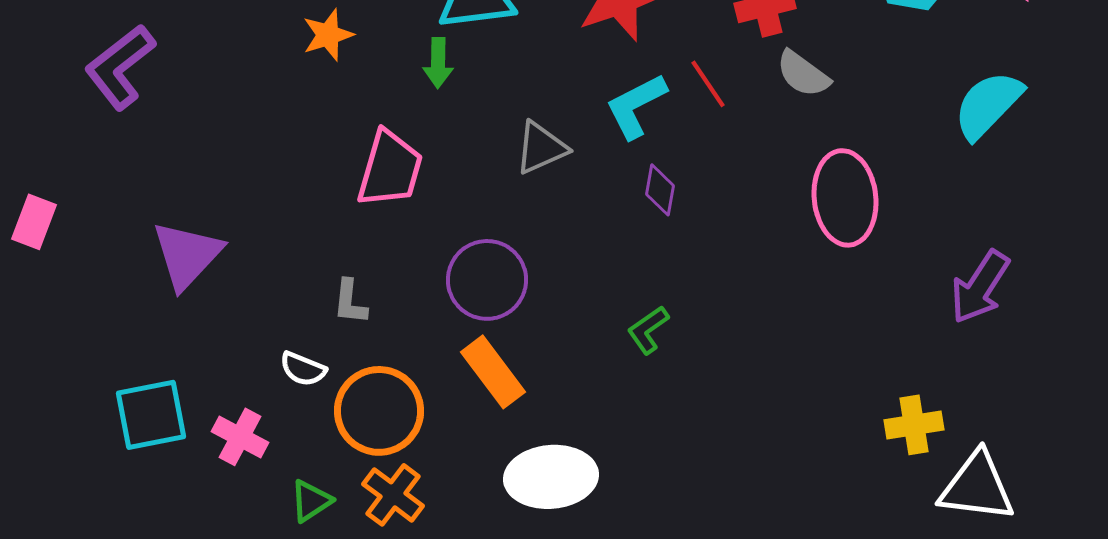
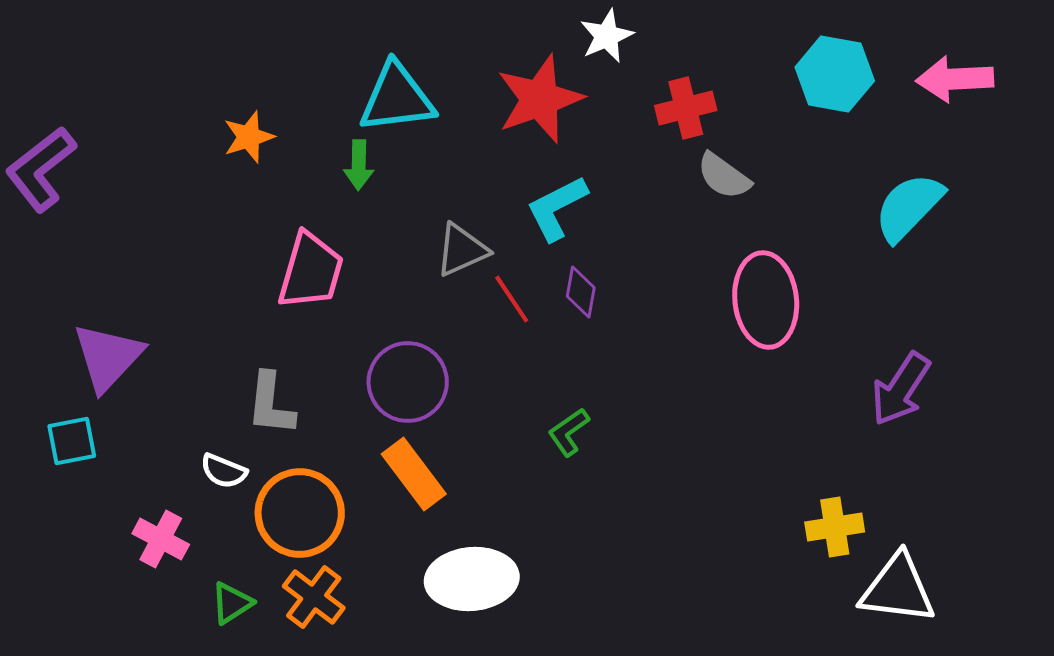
red line: (708, 84) -> (512, 299), moved
gray L-shape: (350, 302) -> (271, 404), size x1.4
cyan square: (151, 415) -> (72, 441), moved, size x0.7

